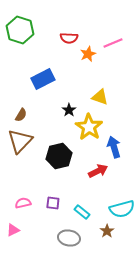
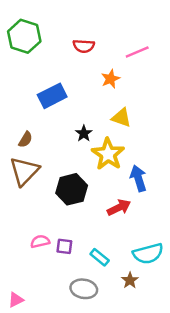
orange star: (88, 54) -> (110, 79), moved
pink semicircle: (23, 203) -> (40, 241), moved
pink triangle: (13, 230) -> (16, 300), moved

